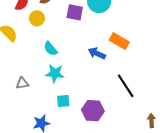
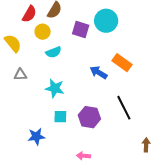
cyan semicircle: (51, 49) -> (54, 52), moved, turned -77
gray triangle: (22, 83) -> (20, 75), moved
purple hexagon: (93, 111) -> (89, 117), moved

